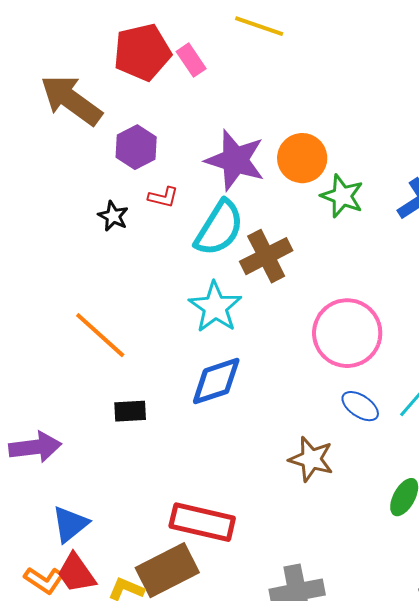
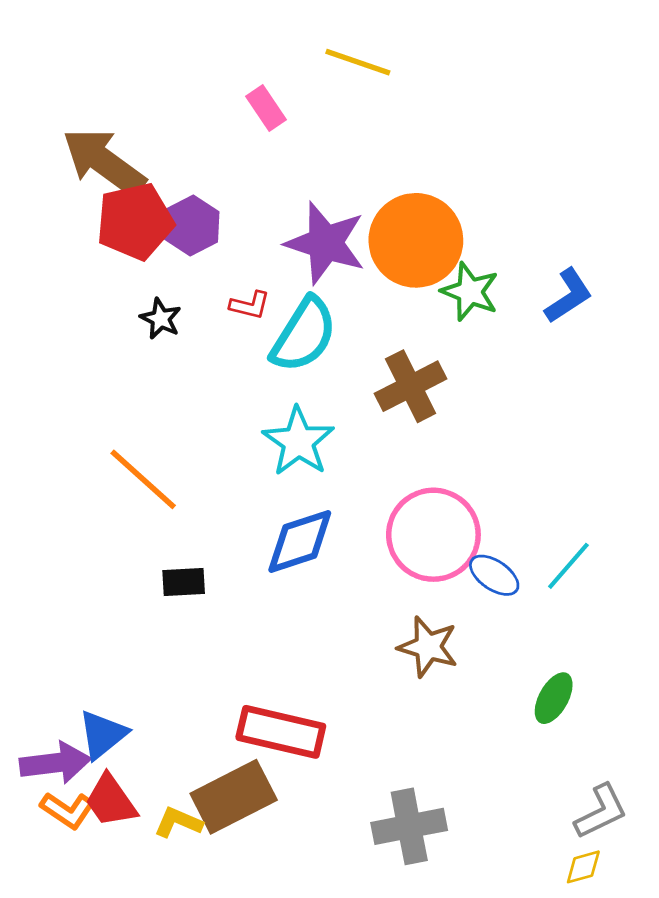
red pentagon: (142, 52) -> (135, 221), moved
orange circle: (302, 158) -> (416, 240), size x1.4
red L-shape: (163, 197) -> (250, 305), moved
brown cross: (266, 256) -> (410, 386), moved
pink circle: (347, 333) -> (433, 535), moved
purple arrow: (35, 447) -> (55, 763), moved

